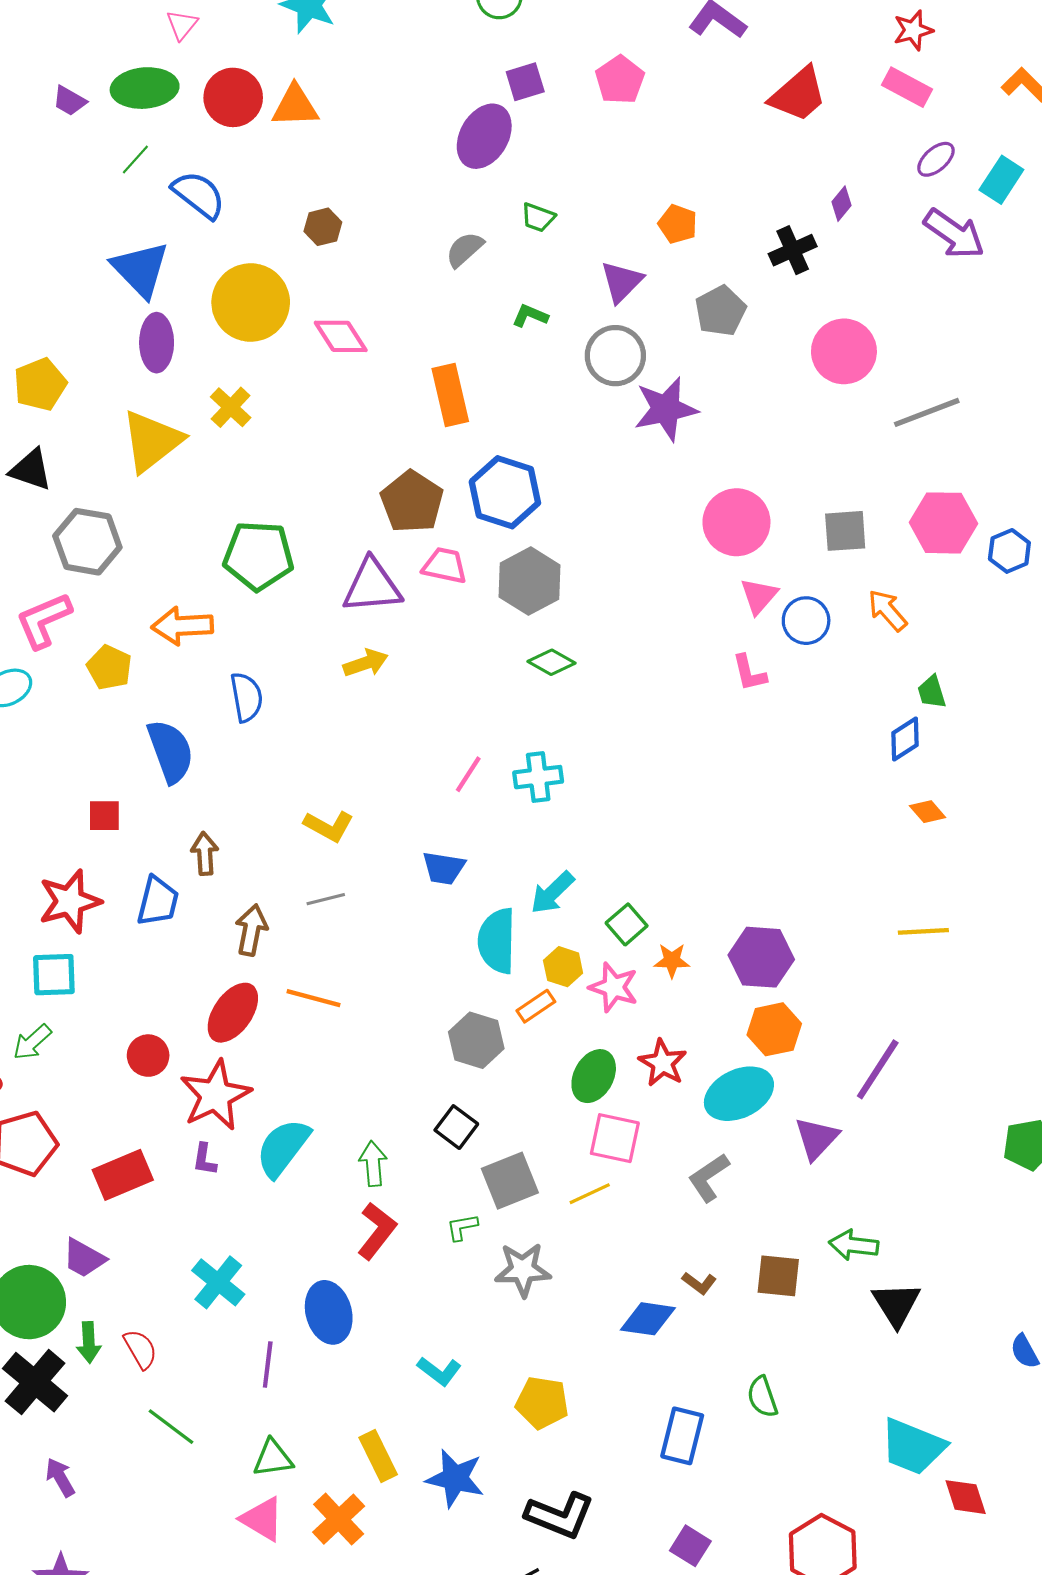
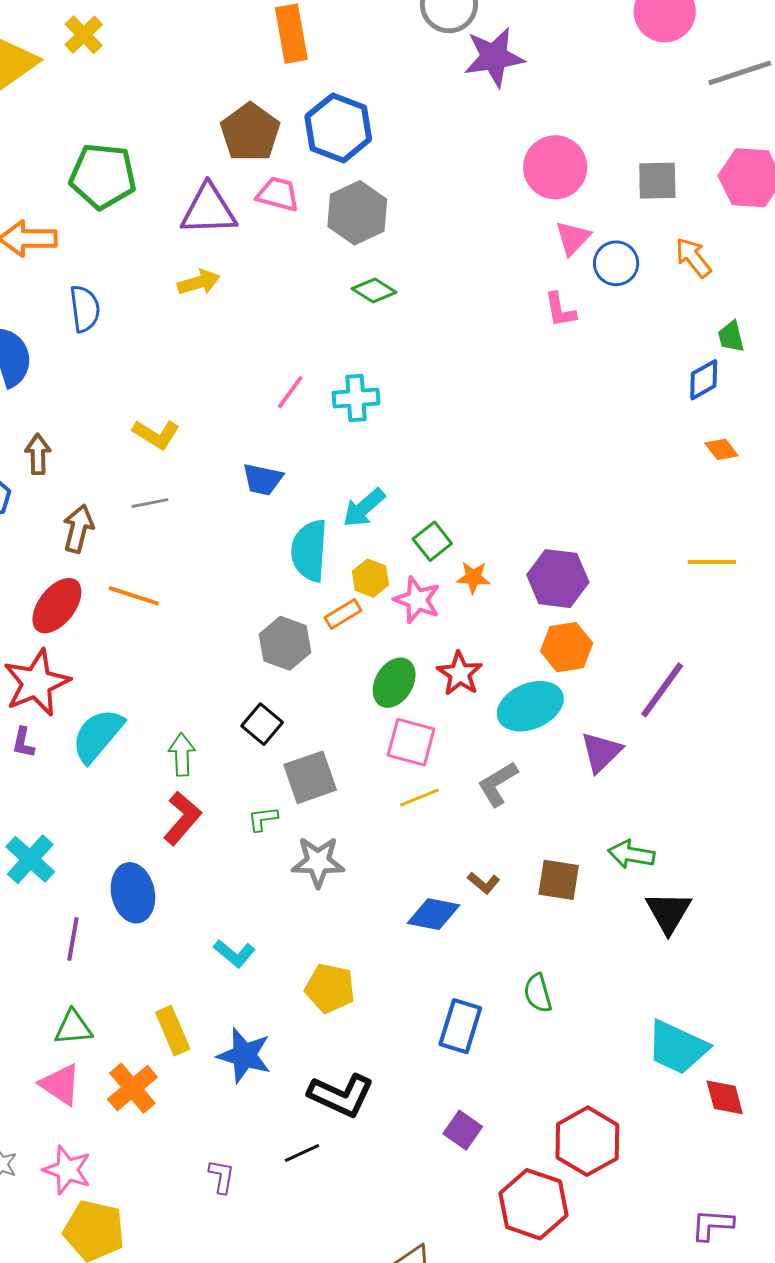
yellow line: (590, 1194) -> (419, 798), moved

